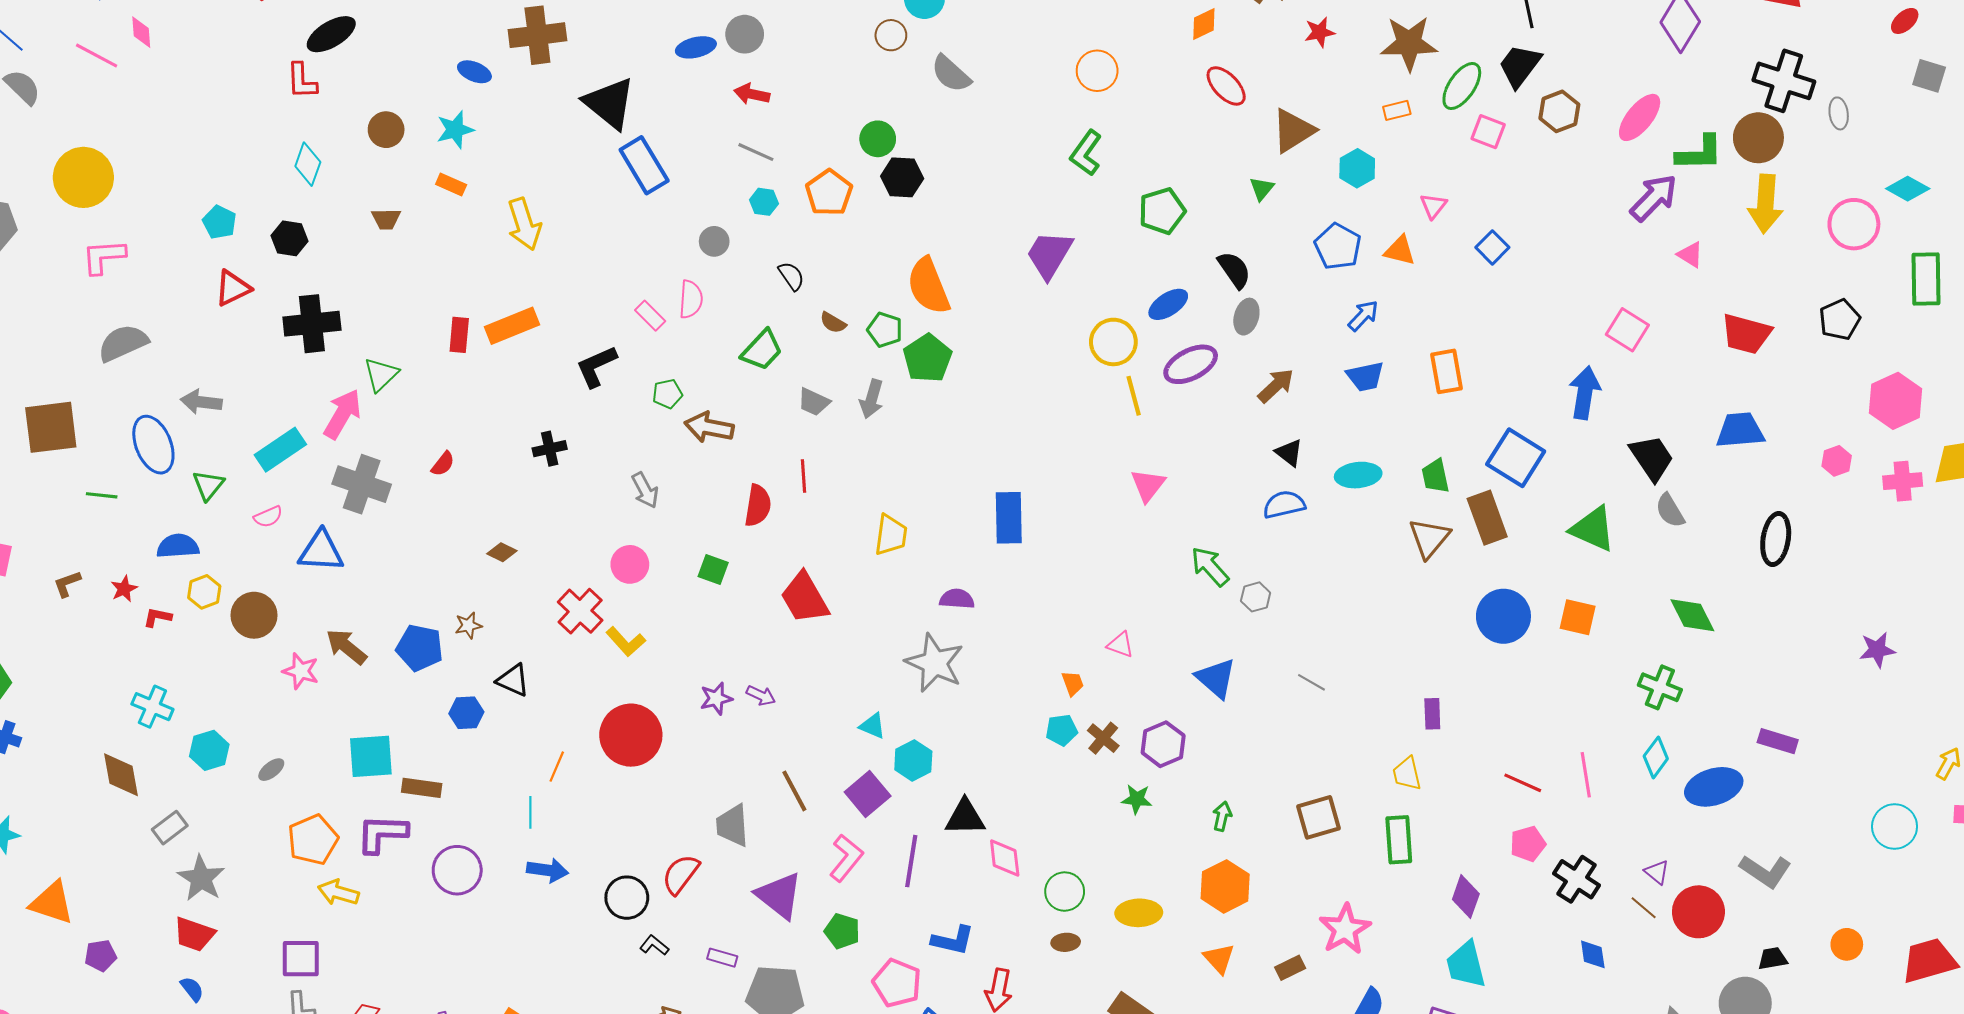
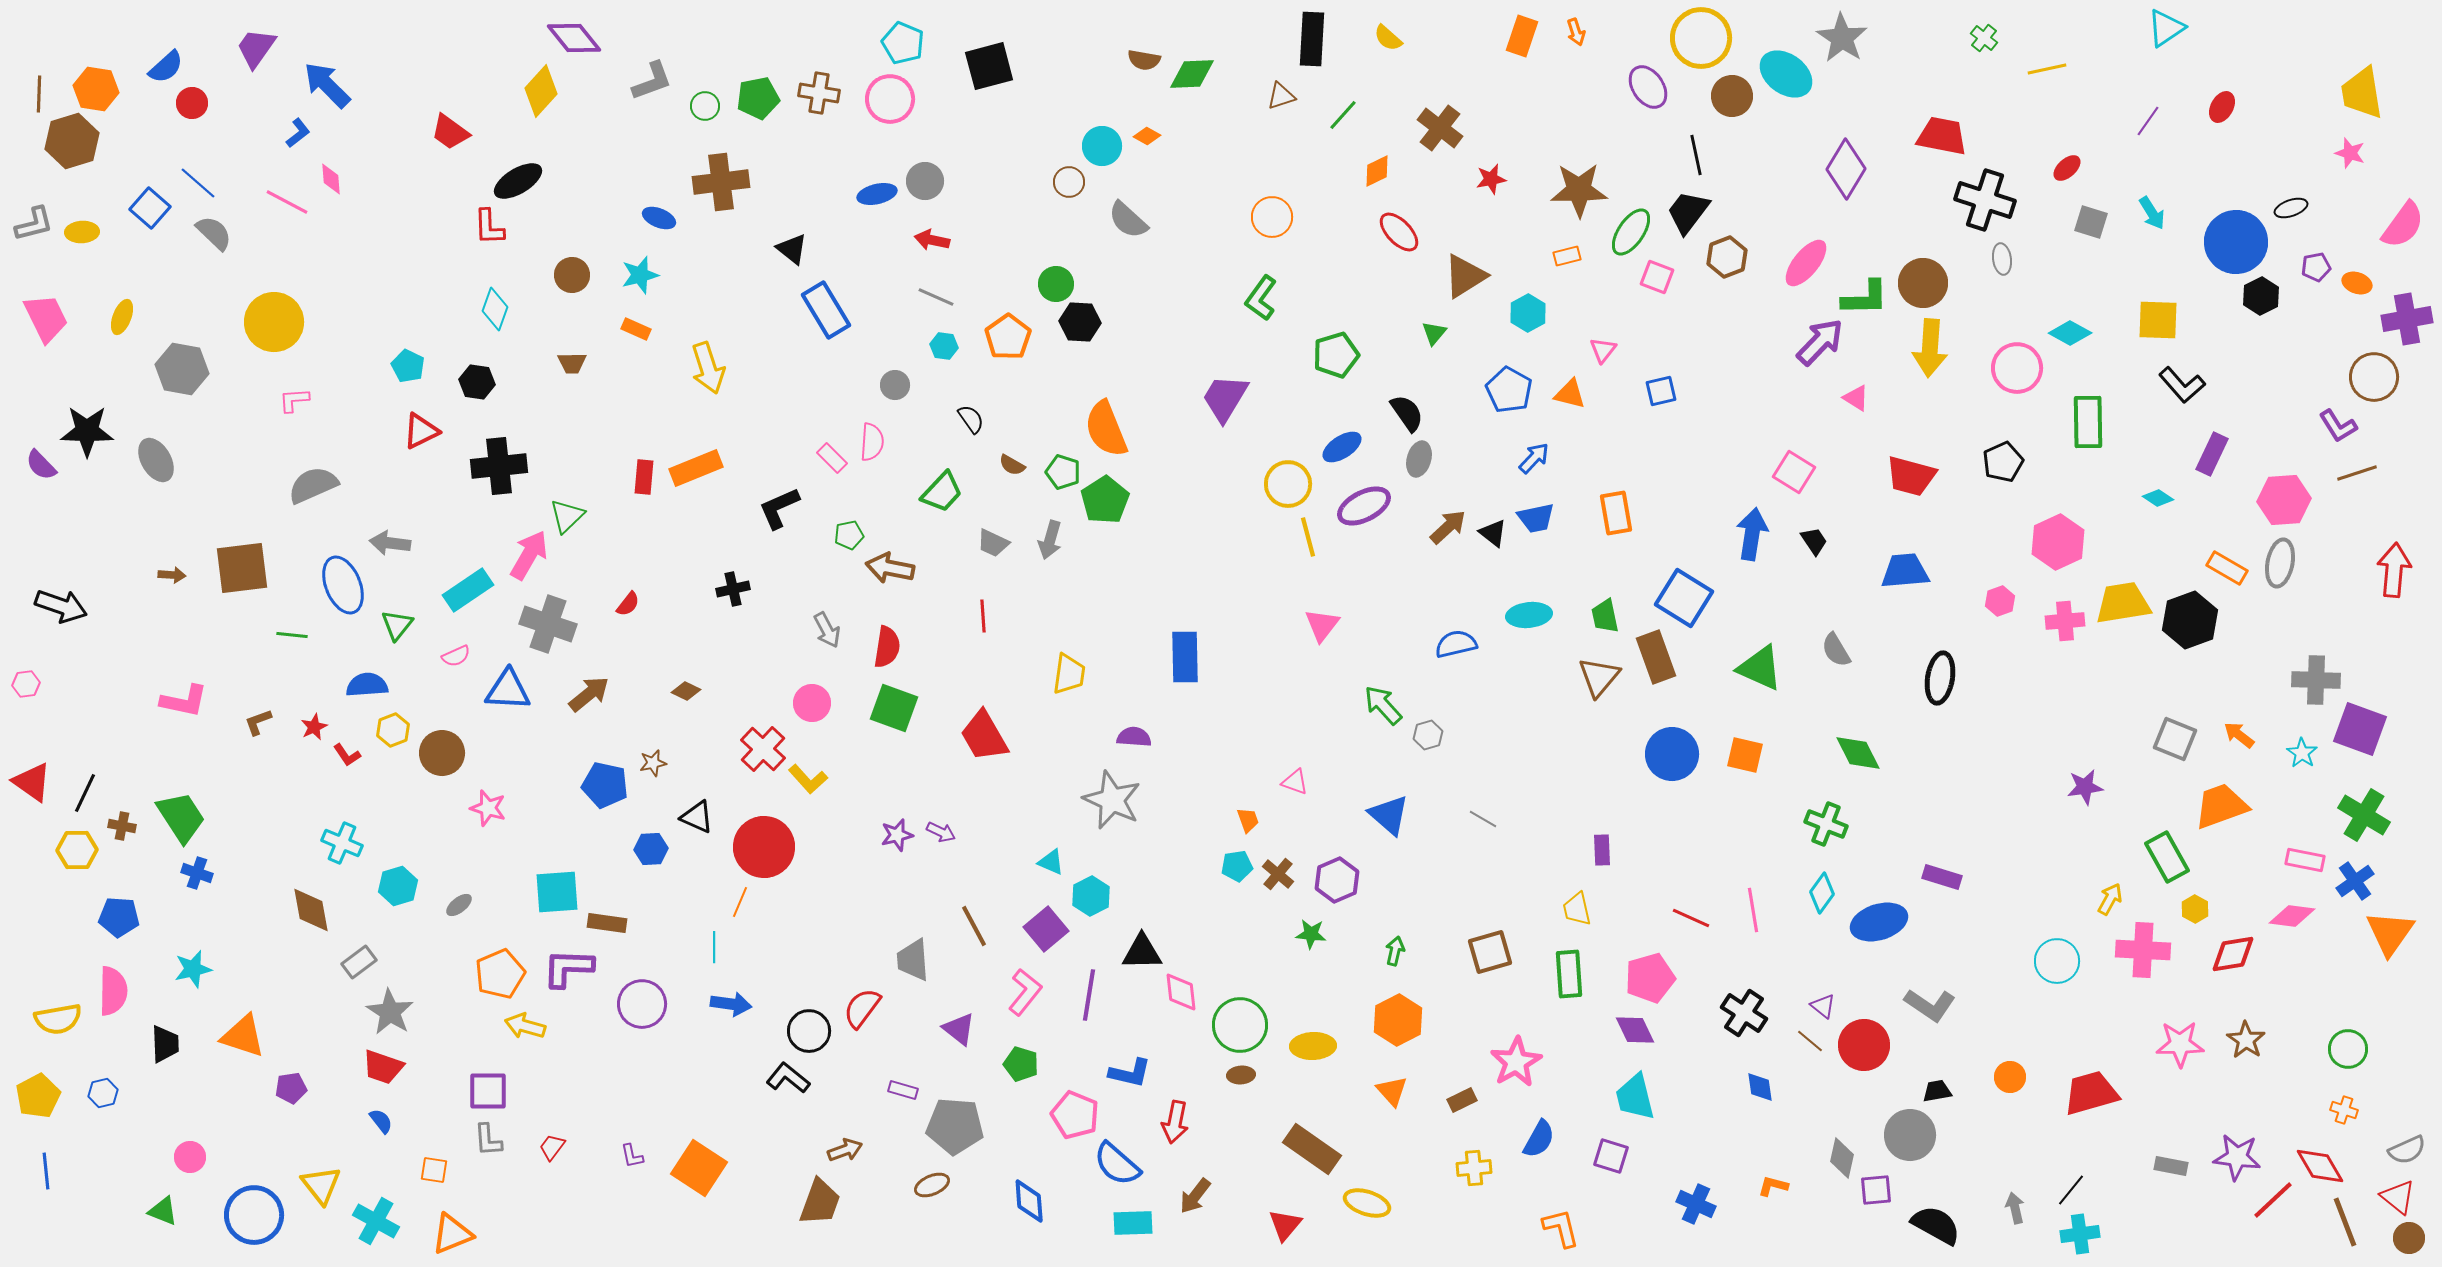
black cross: (1784, 81) -> (1985, 200), moved
black triangle: (610, 103) -> (792, 249), size x0.6
blue square: (1492, 247) -> (1661, 391), turned 32
pink L-shape: (104, 257) -> (294, 400), size x0.7
black triangle: (1289, 453) -> (1493, 533), moved
black trapezoid: (1652, 458) -> (1814, 541), moved, size x0.6
red semicircle: (758, 506) -> (887, 647), moved
green square: (713, 570) -> (894, 708), size x1.6
red L-shape: (158, 617) -> (347, 755), turned -136
brown arrow: (346, 647) -> (589, 694), moved, turned 102
purple star: (1877, 650) -> (2085, 787), moved
red circle: (631, 735) -> (764, 847), moved
pink pentagon: (1528, 844) -> (1650, 978), moved, size x1.4
green circle: (1065, 892) -> (1240, 1025), size x1.4
purple triangle: (779, 896) -> (959, 1029), size x0.7
purple diamond: (1466, 897) -> (1635, 1030), turned -45
black L-shape: (654, 945) -> (788, 1078), moved, size x1.5

